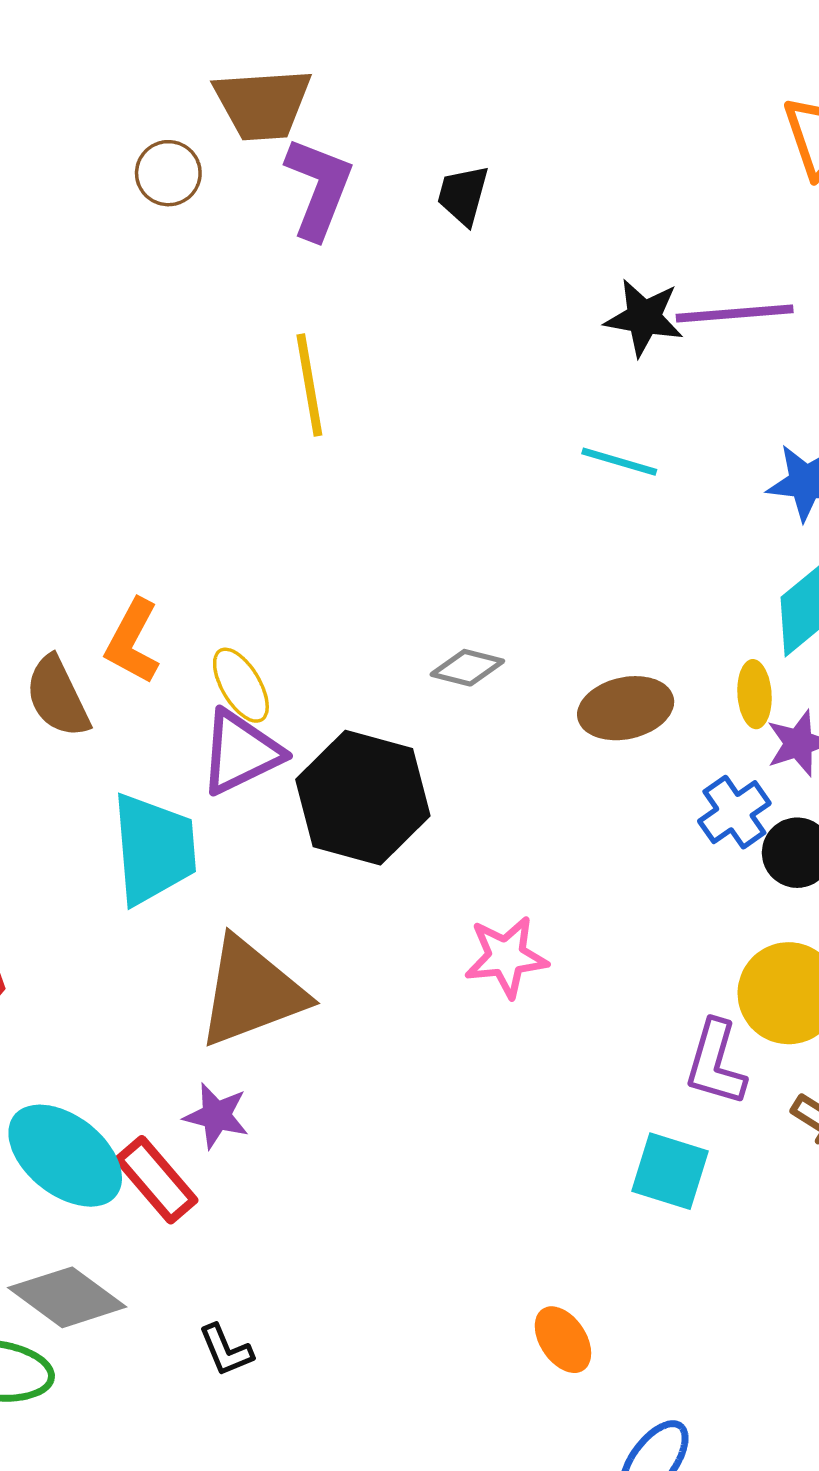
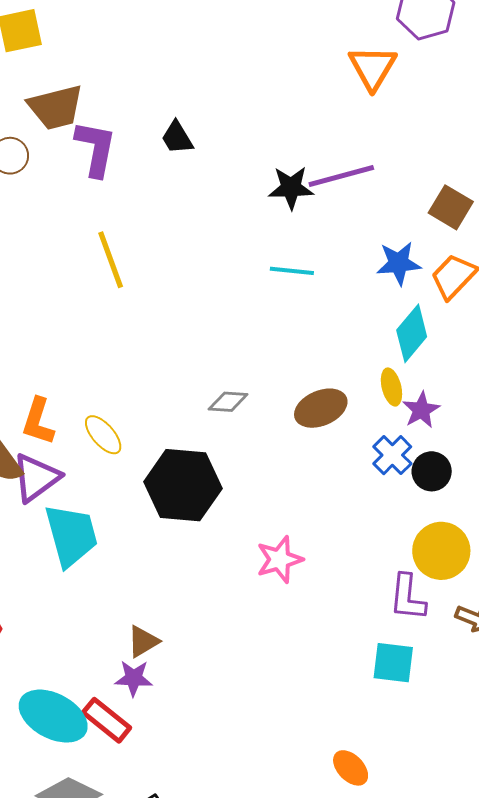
black trapezoid: (463, 195) -> (177, 138), turned -36
purple triangle: (241, 752) -> (36, 478), moved
brown triangle: (251, 992) -> (143, 641), moved, size x0.5

